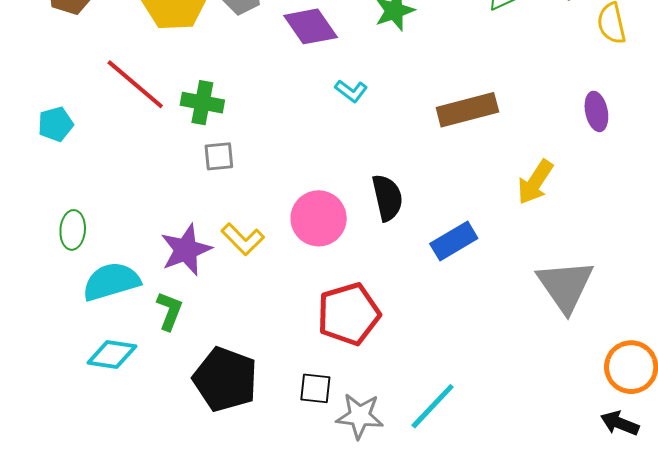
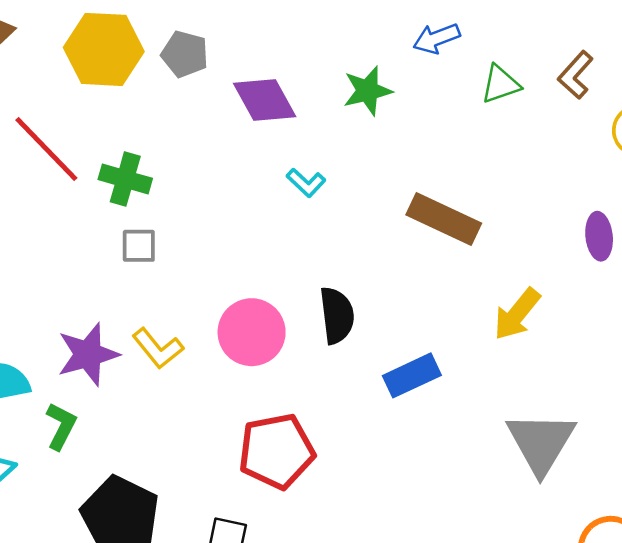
brown rectangle: (467, 110) -> (444, 219), turned 34

